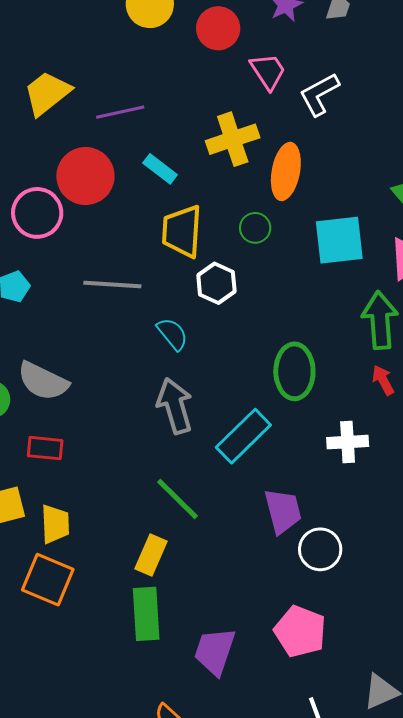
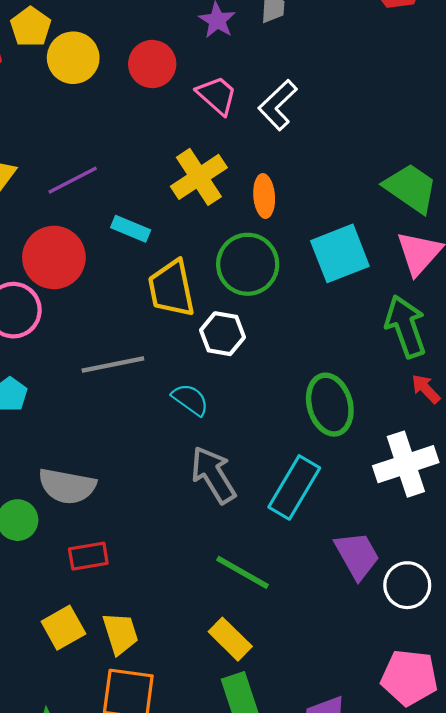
orange ellipse: (286, 171) -> (264, 196), size x0.7
green circle: (255, 228) -> (248, 264), size x1.8
white cross: (348, 442) -> (406, 464), size x1.4
yellow rectangle: (151, 555) -> (230, 639), turned -54

